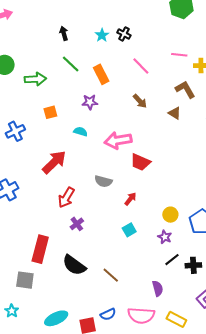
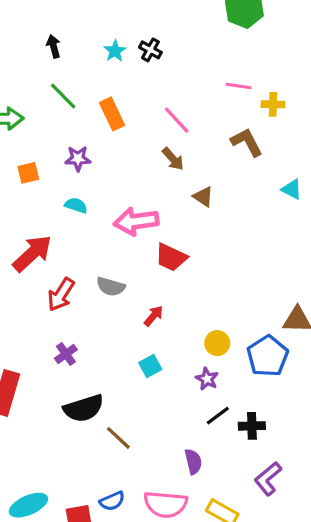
pink line: (141, 66) -> (177, 120), moved
purple star: (90, 102) -> (78, 158), moved
brown triangle: (175, 113) -> (203, 197), moved
red arrow: (66, 198) -> (61, 294), moved
black semicircle: (74, 265) -> (84, 408), moved, turned -55

